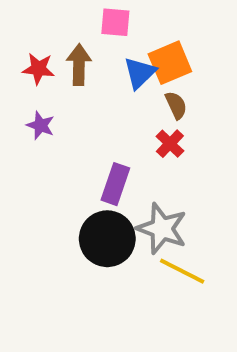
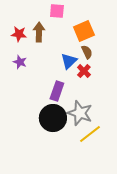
blue triangle: (140, 73) -> (69, 61), moved
yellow line: (182, 271) -> (90, 134), turned -65

